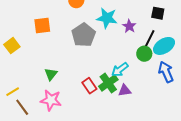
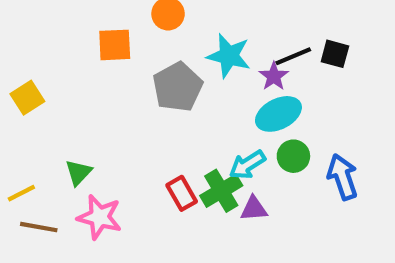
orange square: (42, 25) -> (115, 45), moved
black line: (150, 38) -> (293, 56), moved, turned 36
cyan ellipse: (164, 46) -> (278, 114), moved
green circle: (144, 54) -> (293, 156), moved
green triangle: (51, 74) -> (78, 173), moved
brown line: (22, 107) -> (39, 227), turned -48

